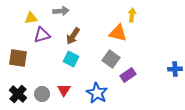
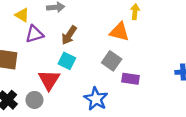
yellow triangle: (31, 18) -> (22, 15), turned 40
purple rectangle: (128, 75) -> (131, 79), turned 42
red triangle: (64, 90) -> (49, 80), moved, size x1.5

